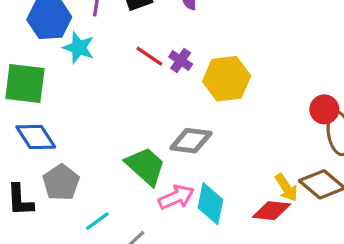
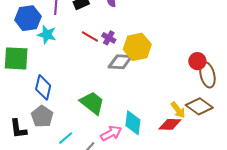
blue diamond: (36, 137) -> (43, 87), moved, turned 50
gray diamond: (191, 141) -> (120, 62), moved
pink arrow: (176, 197) -> (111, 133), moved

